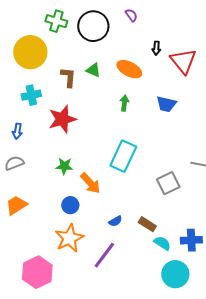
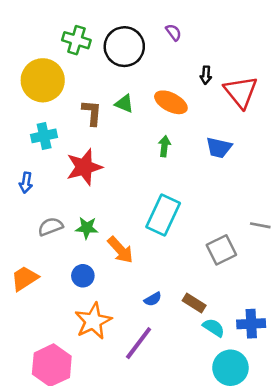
gray semicircle: (14, 163) -> (51, 227), moved
blue circle: (70, 205) -> (83, 276), moved

